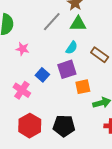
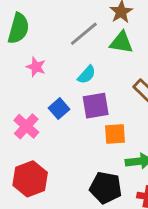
cyan semicircle: (72, 48) -> (87, 75), moved
black pentagon: (64, 126) -> (106, 188), moved

